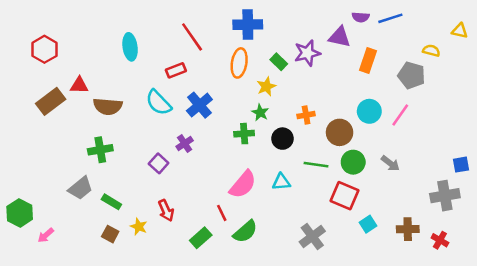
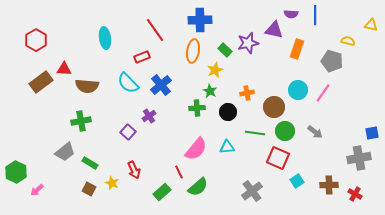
blue line: (390, 18) -> (315, 15), turned -72

